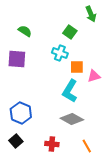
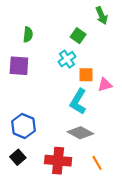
green semicircle: (25, 31) -> (28, 35), turned 64
cyan cross: (60, 53) -> (67, 59), turned 35
red cross: (52, 144) -> (58, 161), size x1.6

